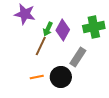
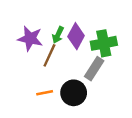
purple star: (25, 14) -> (30, 38), moved
green cross: (94, 27) -> (104, 43), moved

